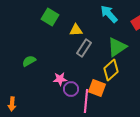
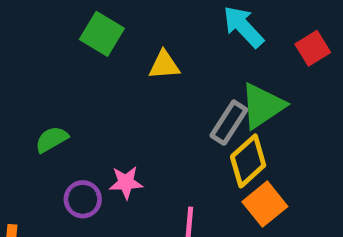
gray rectangle: (84, 48) -> (229, 123), moved
orange square: (97, 88) -> (265, 204), moved, turned 30
purple circle: (71, 89) -> (83, 199), moved

